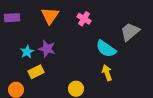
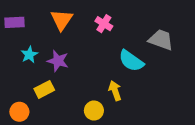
gray trapezoid: (130, 32) -> (161, 40), turned 60
cyan star: (27, 52) -> (29, 55), moved
yellow arrow: (107, 73) -> (115, 91), moved

